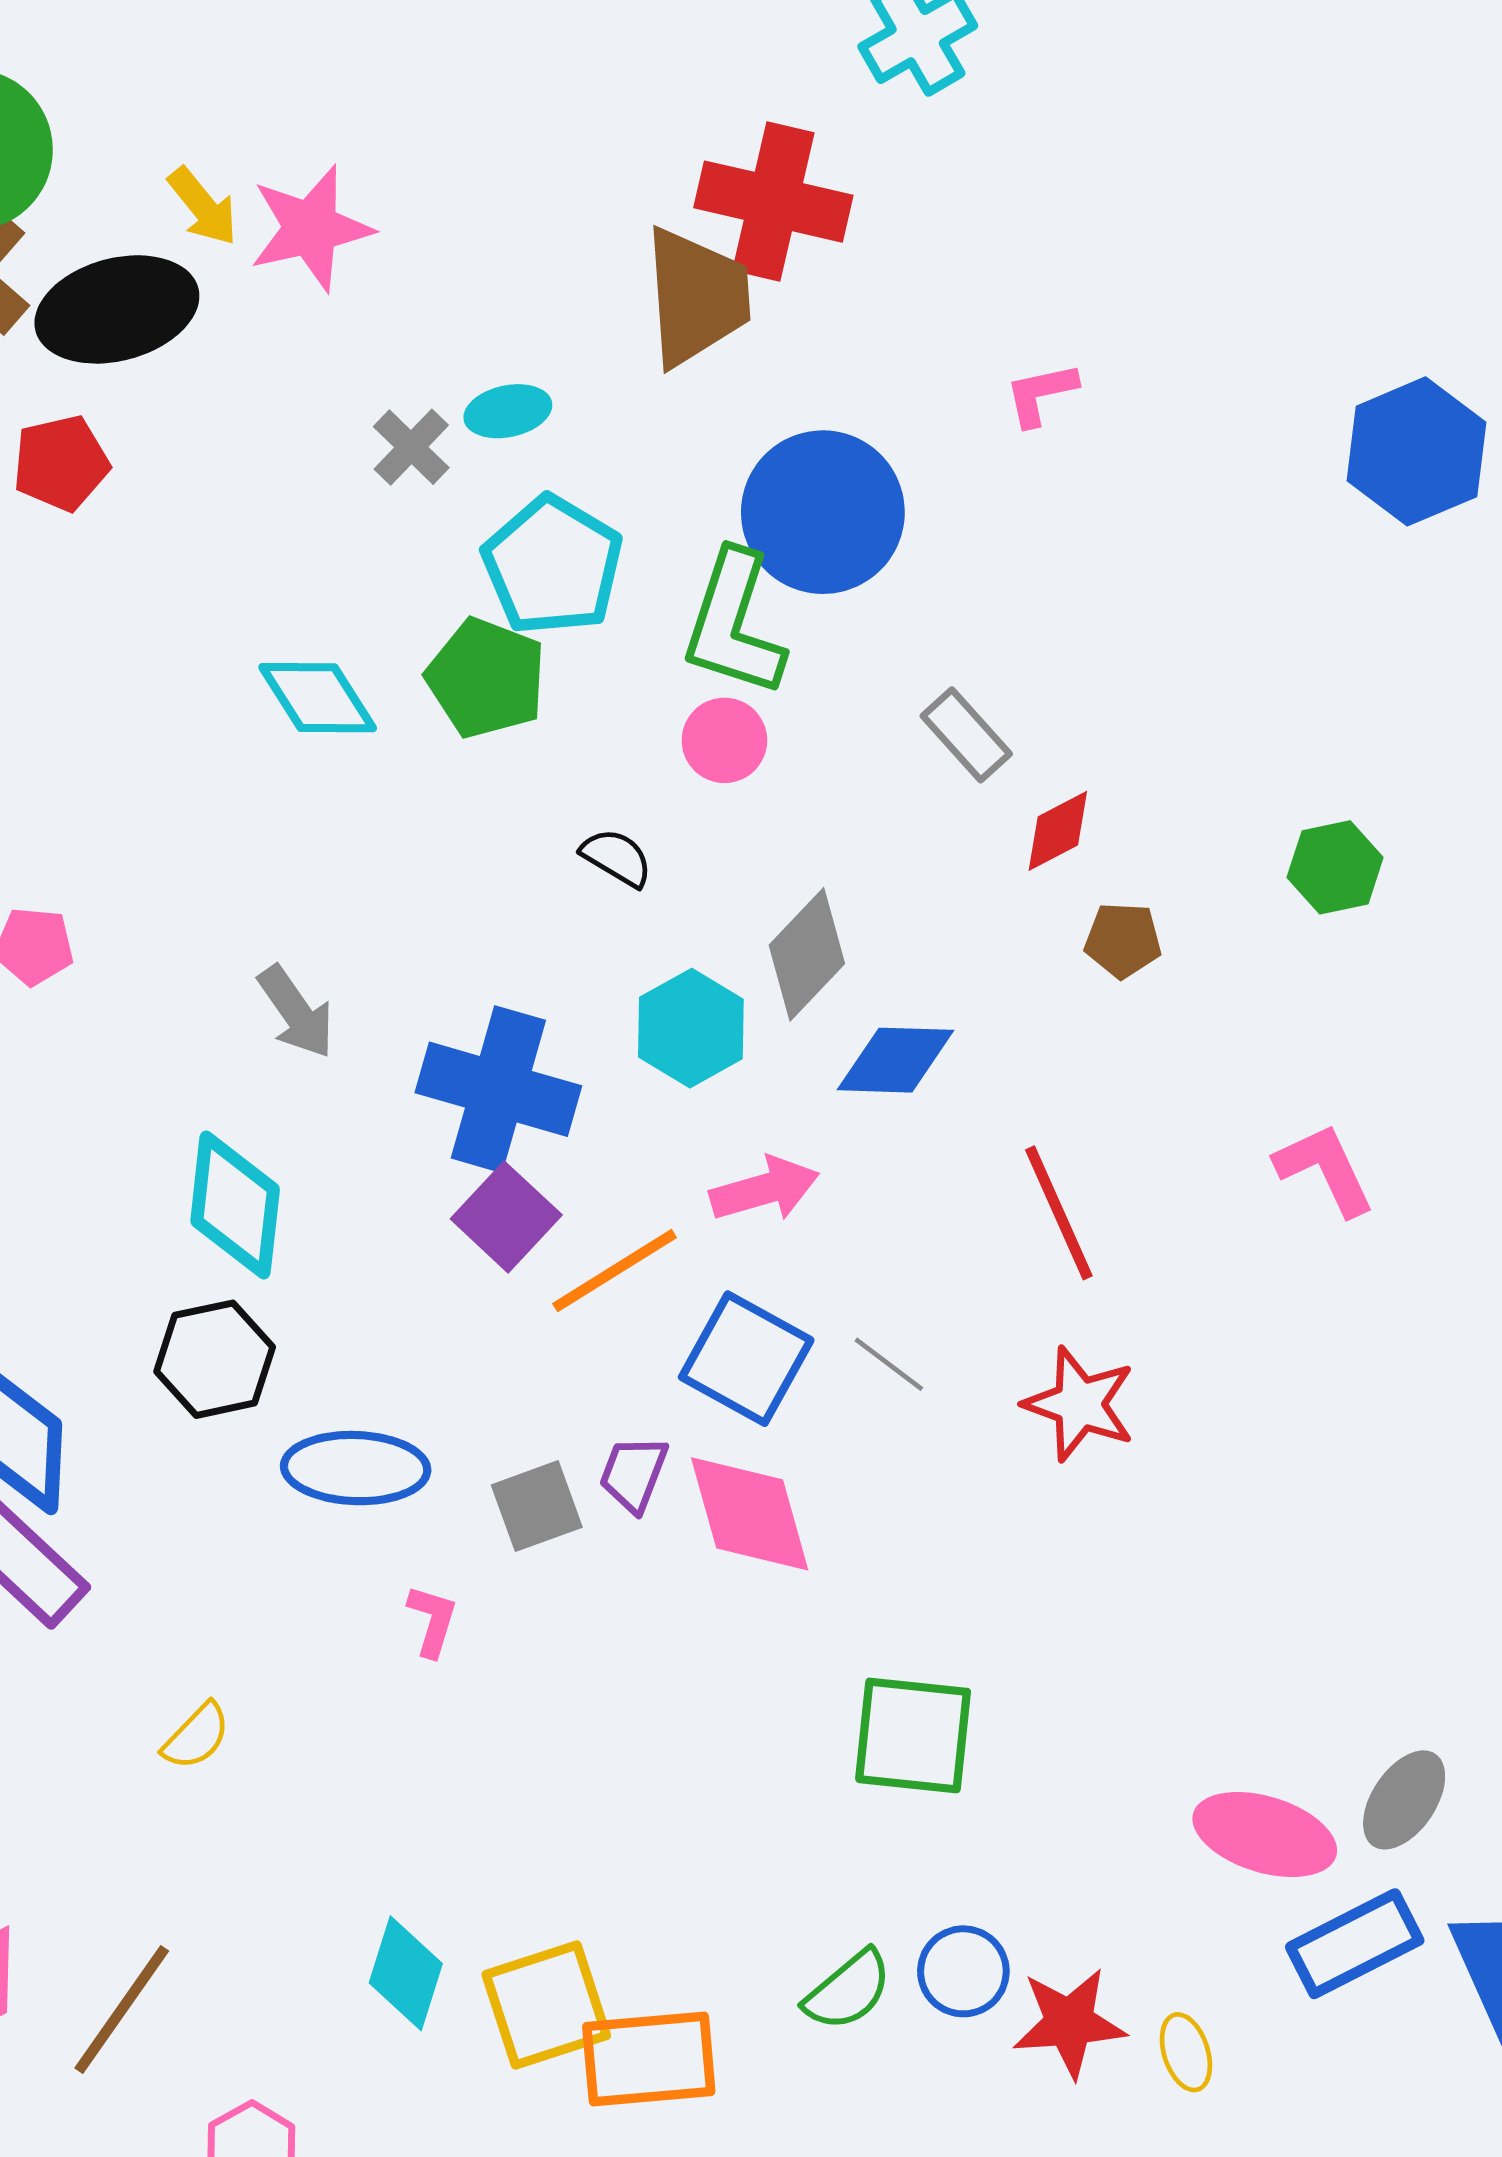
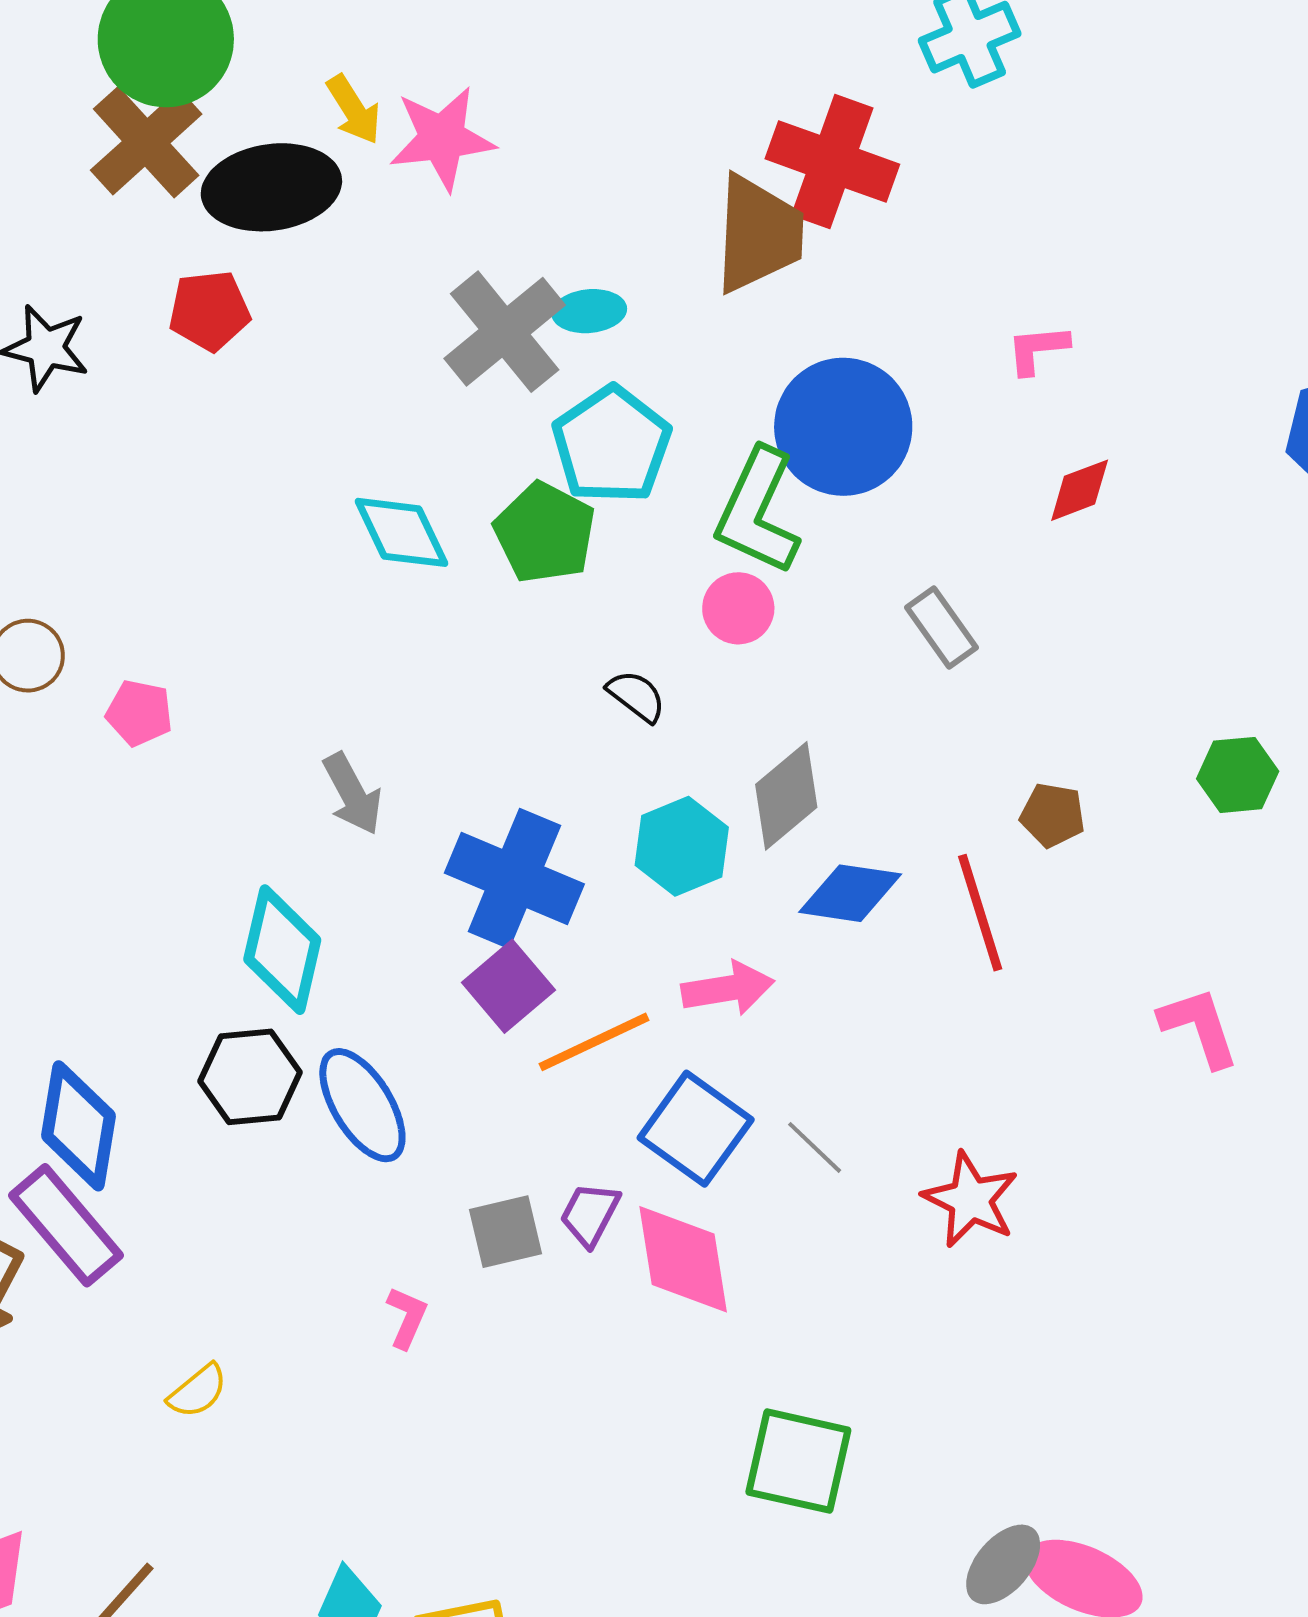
gray cross: (411, 447) -> (505, 332), size x1.8
red diamond: (1058, 831) -> (1080, 490), moved
red line: (1059, 1213) -> (980, 913), moved
blue ellipse: (356, 1468) -> (362, 1105), moved, turned 50
gray ellipse: (1404, 1800) -> (1003, 1564), moved

